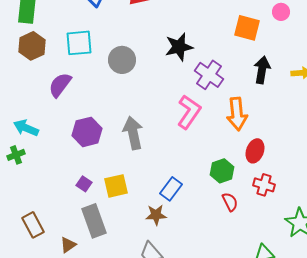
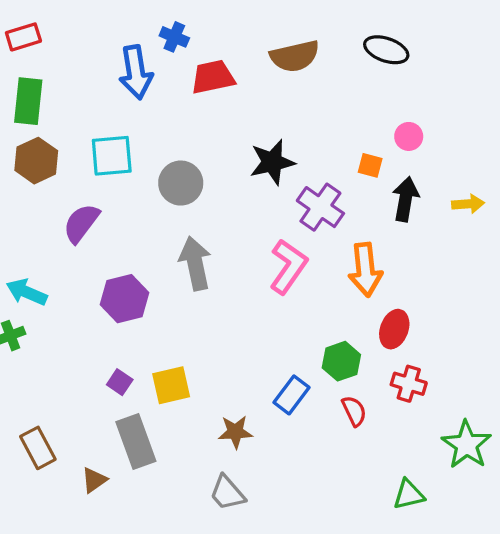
pink circle: (281, 12) -> (409, 136), moved
orange square: (247, 28) -> (370, 165), moved, size x0.6
gray arrow: (133, 133) -> (195, 263), moved
blue rectangle: (171, 189) -> (292, 395), moved

